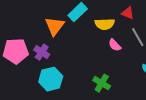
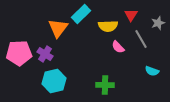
red triangle: (128, 13) -> (131, 15), turned 40
green cross: (102, 83) -> (105, 85), turned -30

